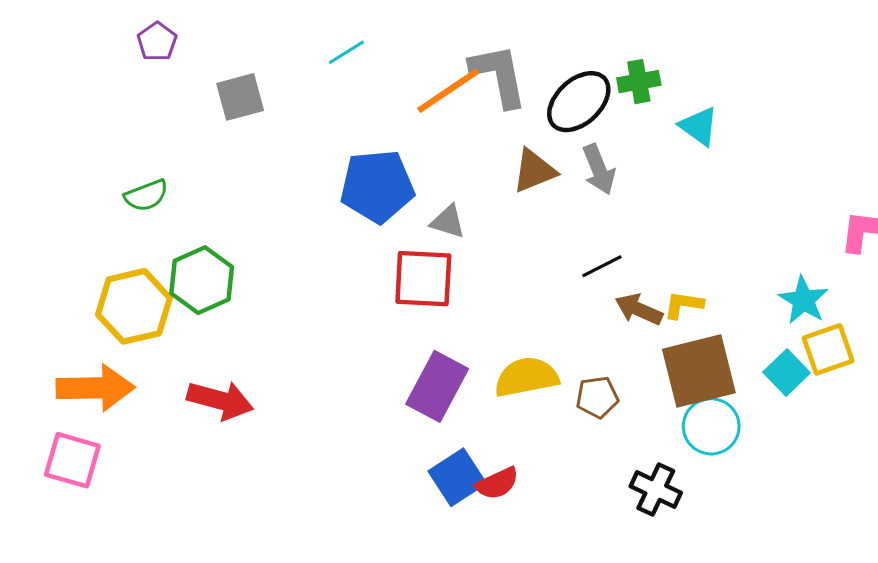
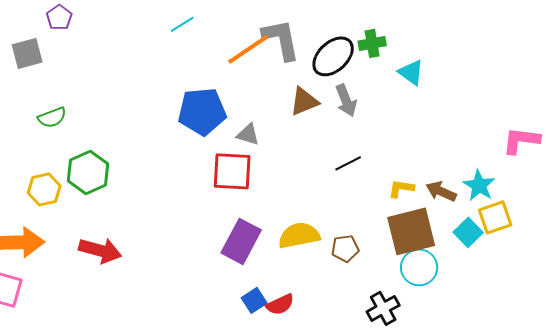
gray square: (240, 97) -> (27, 53), moved
yellow hexagon: (134, 306) -> (44, 189), size x0.7
brown arrow: (639, 309) -> (441, 191), moved
blue square: (457, 477) -> (254, 300), size x0.7
black cross: (656, 489) -> (383, 308), turned 36

